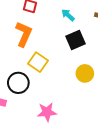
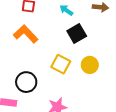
orange L-shape: (24, 34) -> (26, 34), turned -60
yellow square: (38, 62) -> (61, 64), moved

